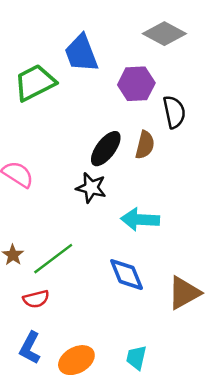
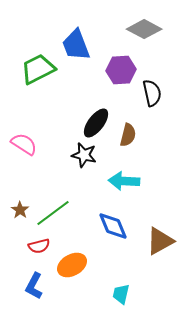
brown semicircle: (145, 145) -> (128, 135), moved
orange ellipse: (76, 360) -> (72, 265), moved

